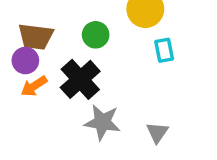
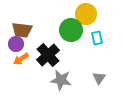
green circle: (96, 35) -> (71, 30), moved, size x1.5
gray triangle: (157, 132) -> (99, 78), moved

